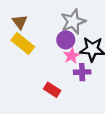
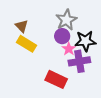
purple cross: (82, 72) -> (79, 61), size x1.5
red rectangle: (52, 90) -> (56, 79), size x1.5

